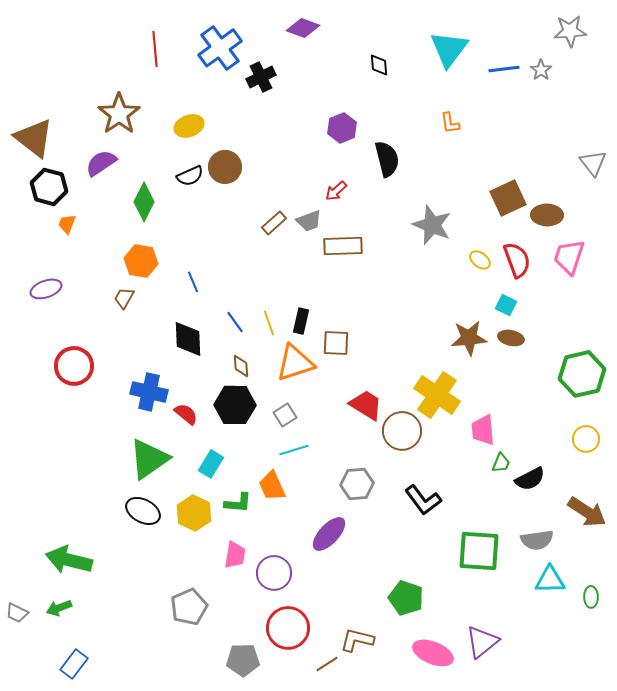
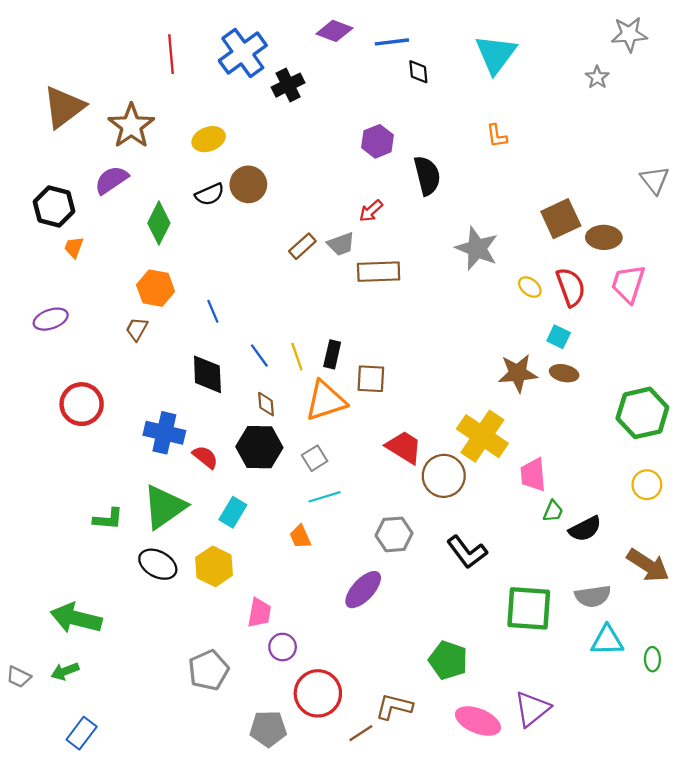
blue line: (504, 69) -> (392, 42), moved
brown triangle: (34, 138) -> (64, 107), moved, turned 45
orange trapezoid: (272, 486) -> (300, 537), size x0.7
green L-shape: (238, 503) -> (108, 519), moved
purple circle: (274, 573) -> (283, 647), moved, size x0.7

